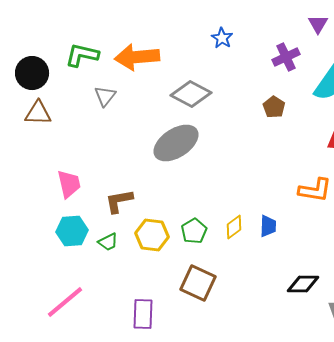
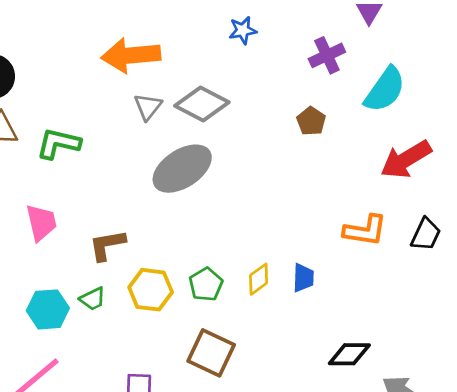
blue star: (222, 38) -> (243, 30), turned 30
green L-shape: (82, 55) -> (58, 144), moved
gray triangle: (105, 96) -> (148, 107), moved
cyan hexagon: (72, 231) -> (48, 309), moved

